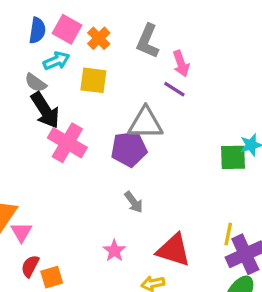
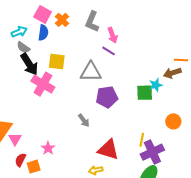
blue semicircle: (37, 30) -> (43, 33), moved
cyan arrow: (56, 61) -> (19, 32), moved
yellow square: (93, 80) -> (57, 62), moved
purple pentagon: (129, 149) -> (107, 97), moved
pink star: (114, 251) -> (48, 148), moved

